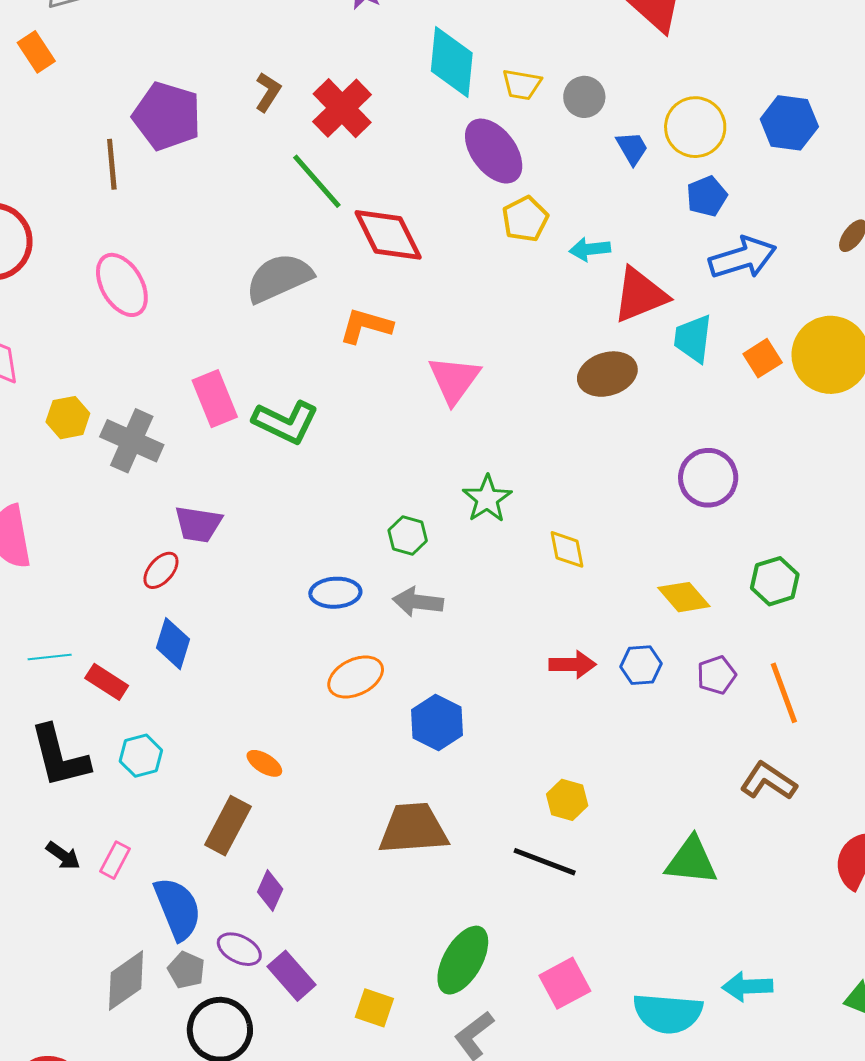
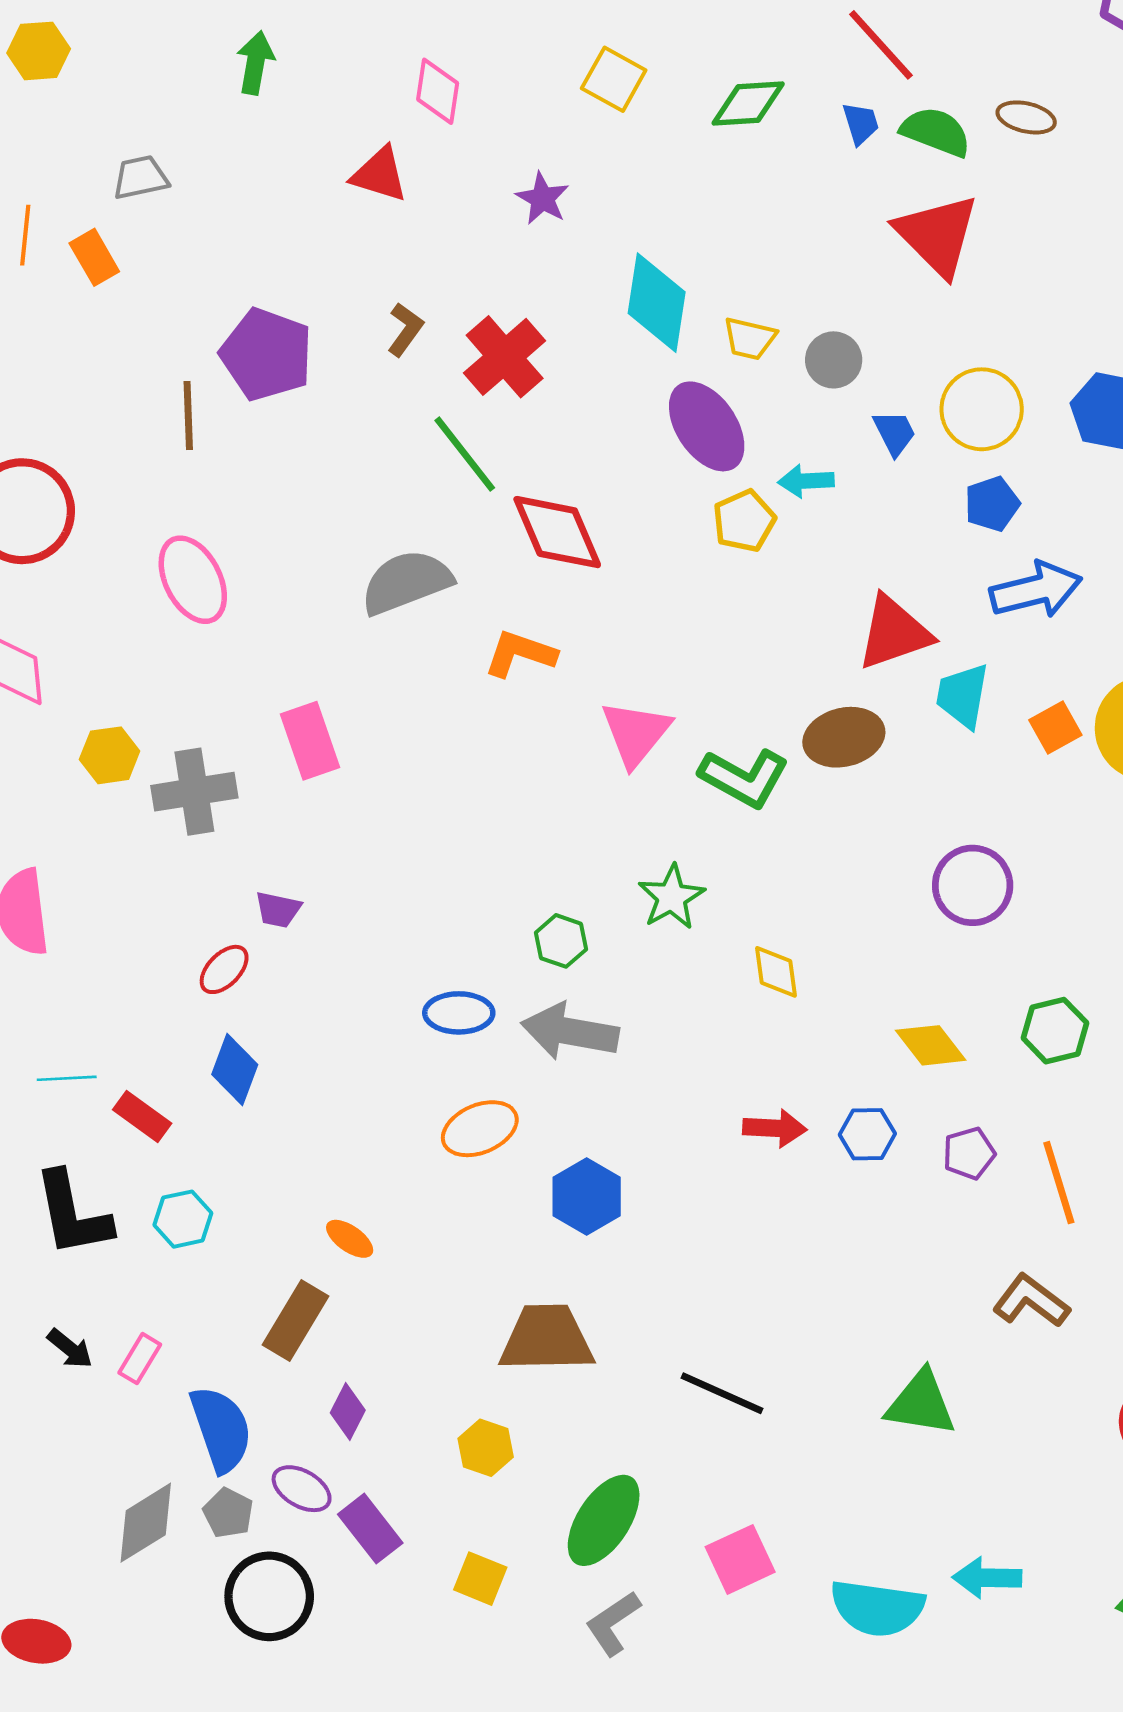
cyan arrow: (590, 249) -> (806, 481), moved
green L-shape: (286, 422) -> (744, 778), moved
gray cross: (132, 441) -> (194, 792), turned -36
purple trapezoid: (198, 524) -> (278, 910), size x0.7
gray arrow: (418, 602) -> (570, 1032), size x1.4
yellow hexagon: (567, 800) -> (486, 1448), moved

